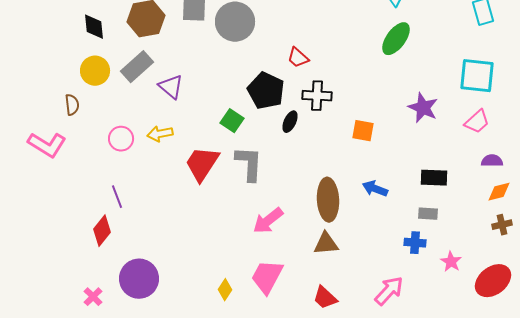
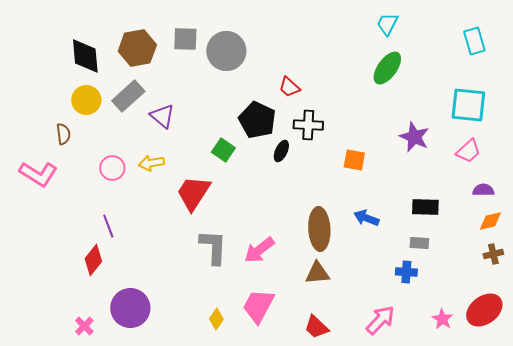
black diamond: (94, 27) -> (85, 56), size x1.4
gray L-shape: (249, 164) -> (213, 247), moved
pink star: (451, 262) -> (442, 319), moved

